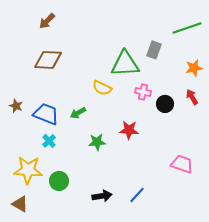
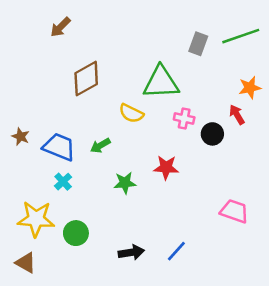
gray rectangle: (154, 50) -> (198, 44), moved
brown diamond: (48, 60) -> (86, 79), moved, turned -32
red arrow: (192, 97) -> (237, 115), moved

